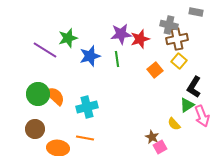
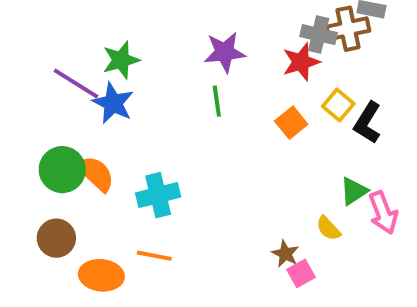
red star: (140, 39) -> (301, 62), moved
brown cross: (177, 39) -> (348, 29), moved
blue star: (90, 56) -> (113, 103), moved, turned -30
black L-shape: (194, 87) -> (368, 123), moved

